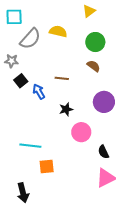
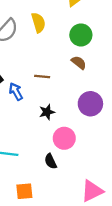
yellow semicircle: (58, 31) -> (38, 23), turned 60
black semicircle: (103, 152) -> (51, 161), moved
orange square: (47, 167) -> (24, 191), moved

